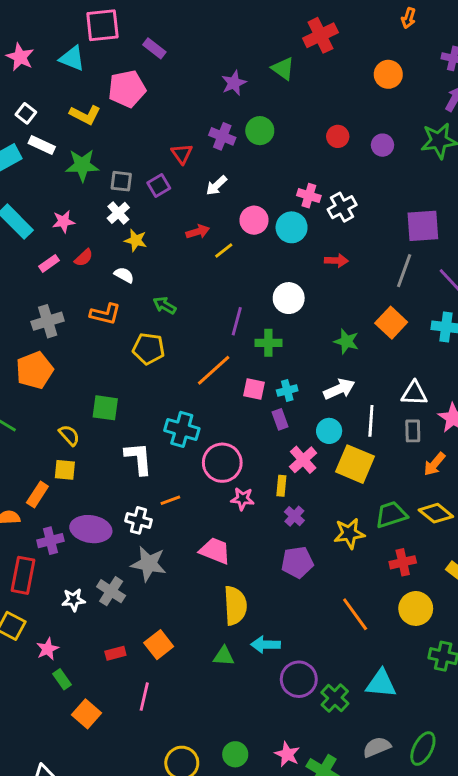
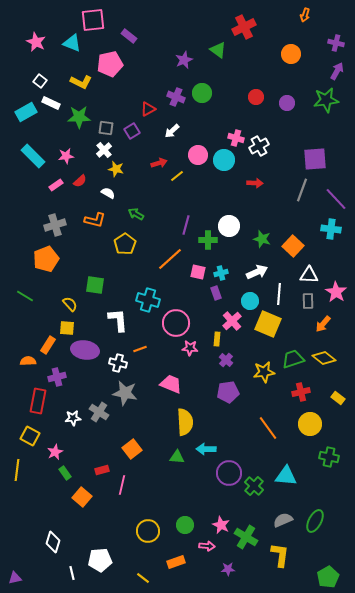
red triangle: (182, 154) -> (148, 109), turned 35
white circle: (289, 298) -> (229, 226), moved
orange square: (391, 323) -> (293, 246), moved
yellow pentagon: (149, 349) -> (125, 244), turned 30
purple ellipse: (91, 529) -> (85, 350), moved
red rectangle: (115, 653) -> (102, 470), moved

